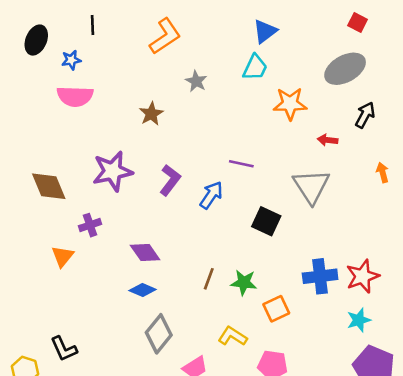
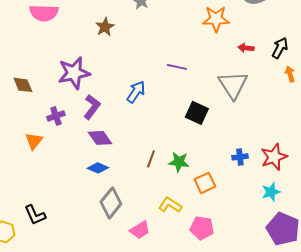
black arrow: (365, 115) -> (280, 48), moved
purple L-shape: (170, 180) -> (92, 107), moved
brown diamond: (49, 186) -> (23, 85), size x0.7
blue arrow: (211, 195) -> (136, 92), moved
blue cross: (320, 276) -> (240, 157), size x0.6

